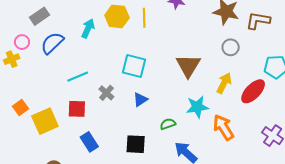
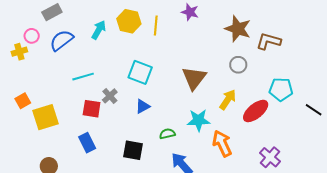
red square: (77, 109) -> (92, 109), moved

